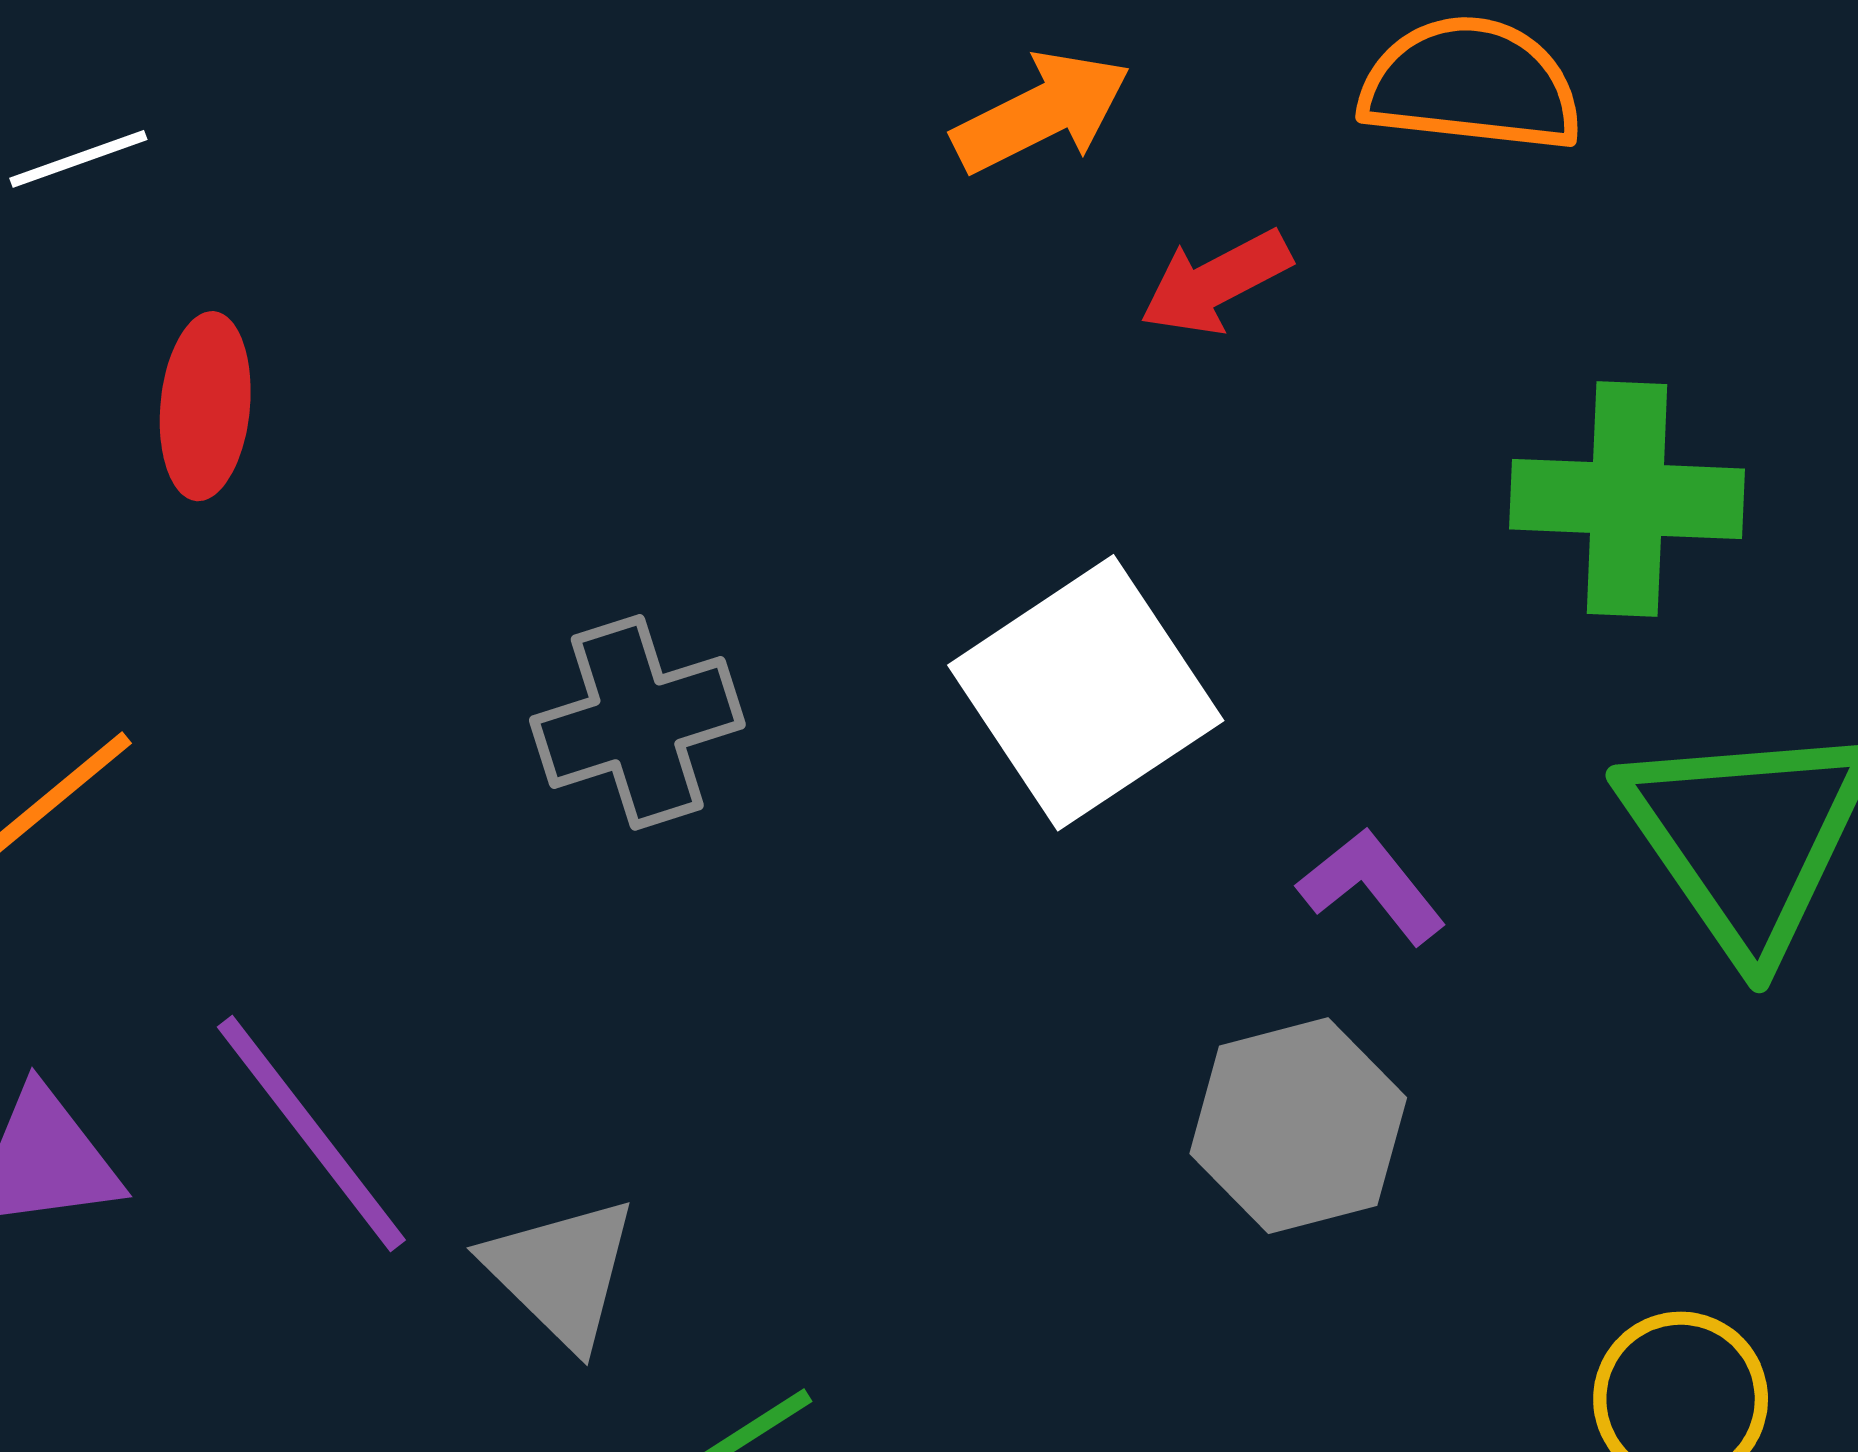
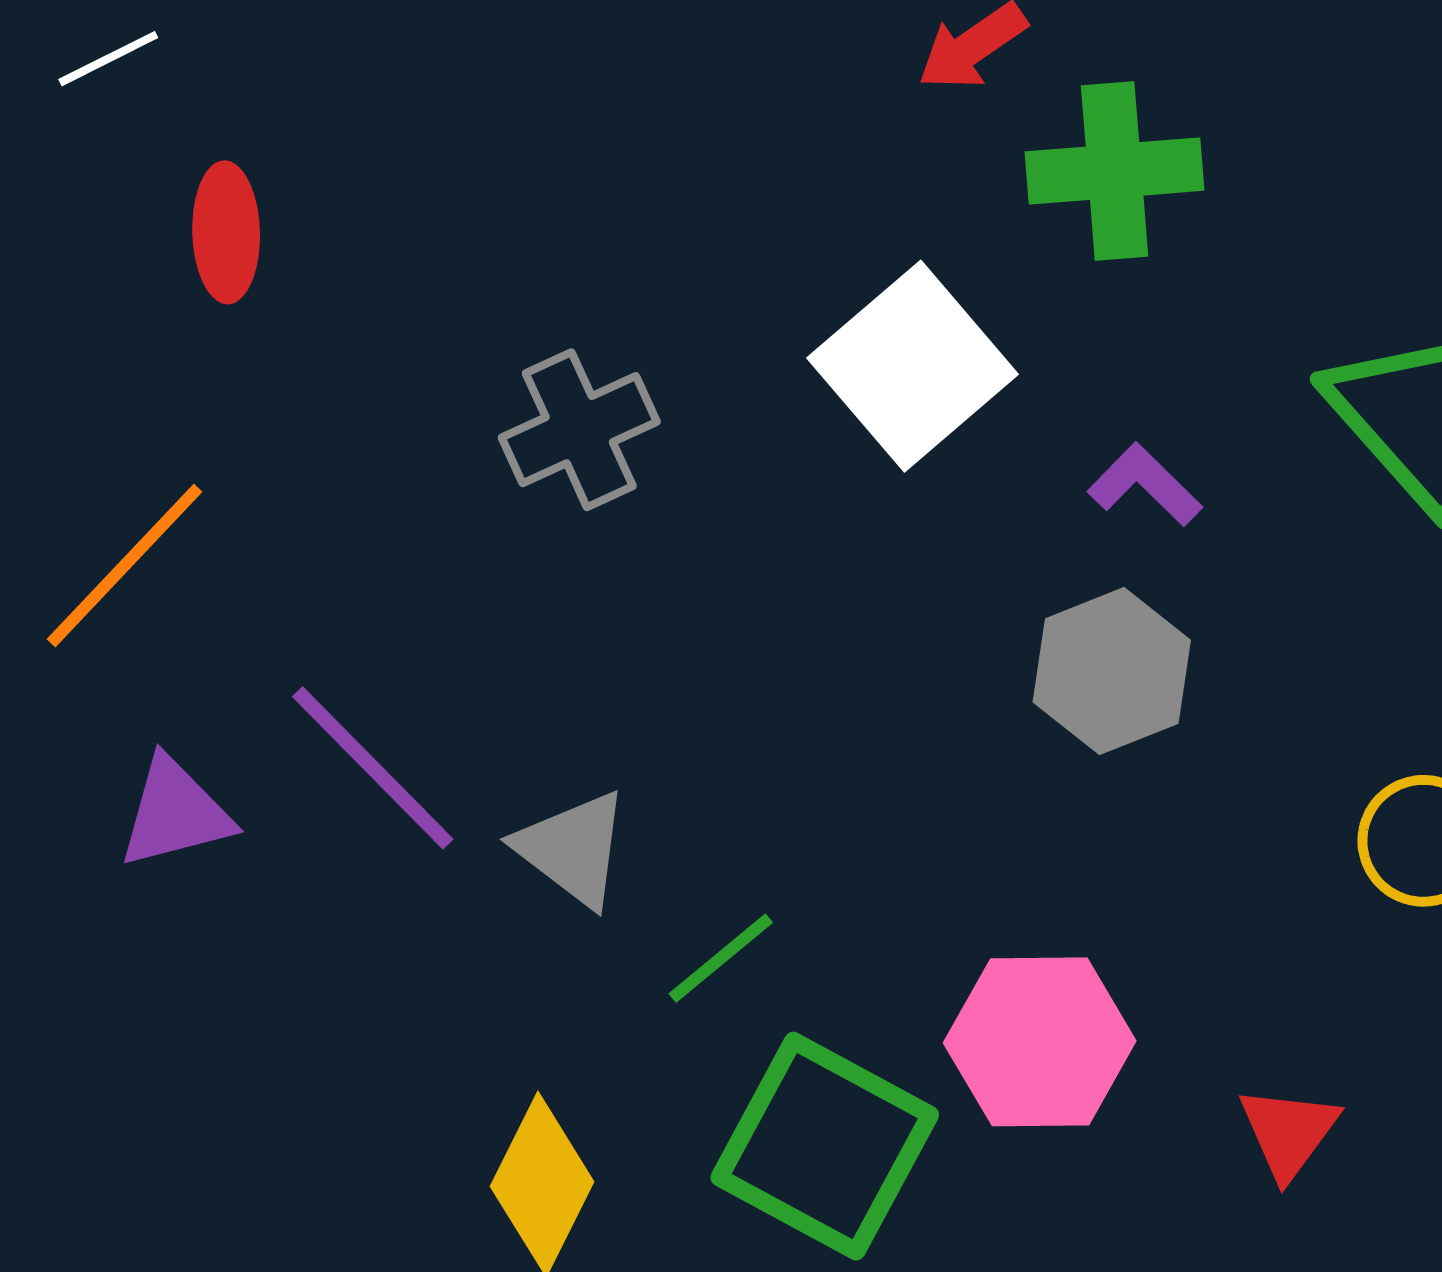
green cross: (1627, 499) -> (1115, 171), moved

